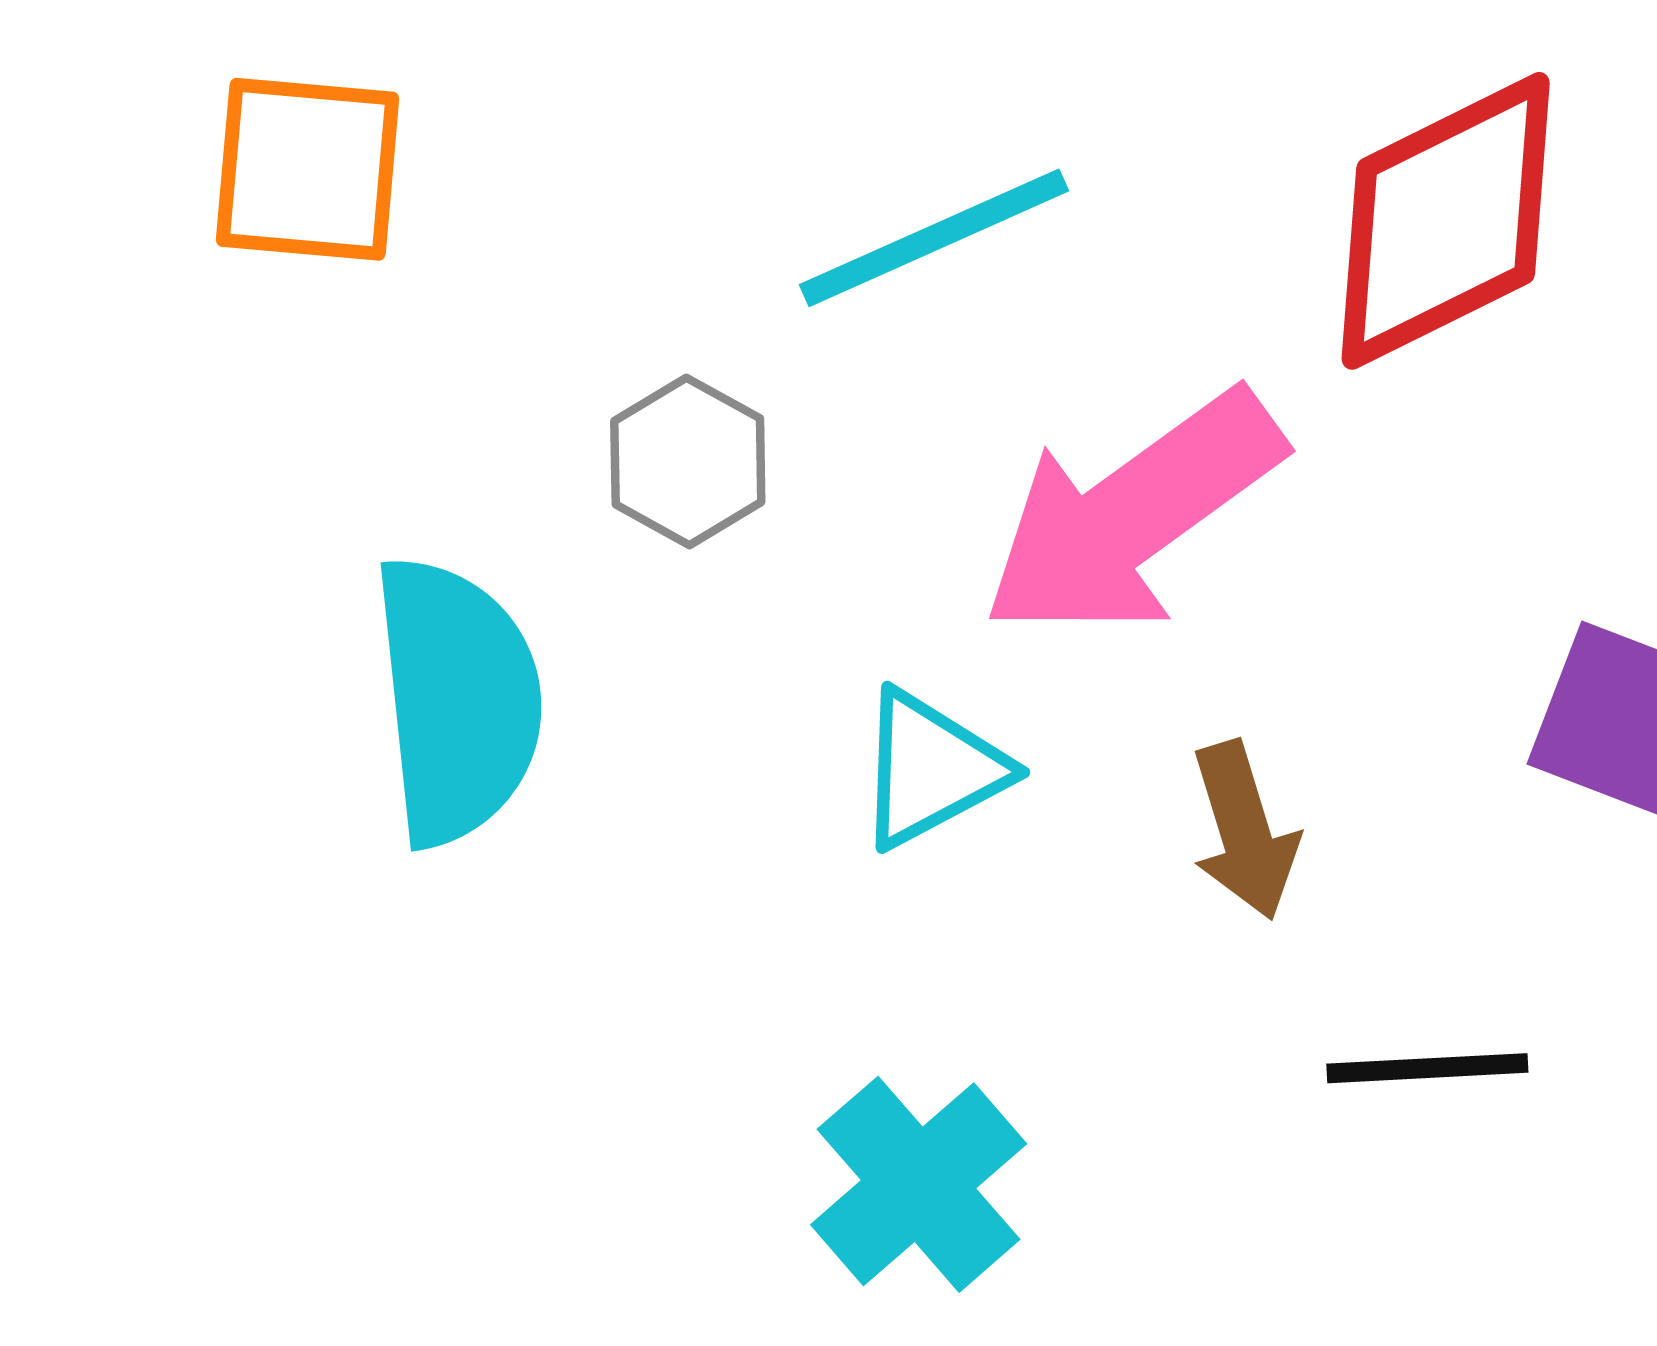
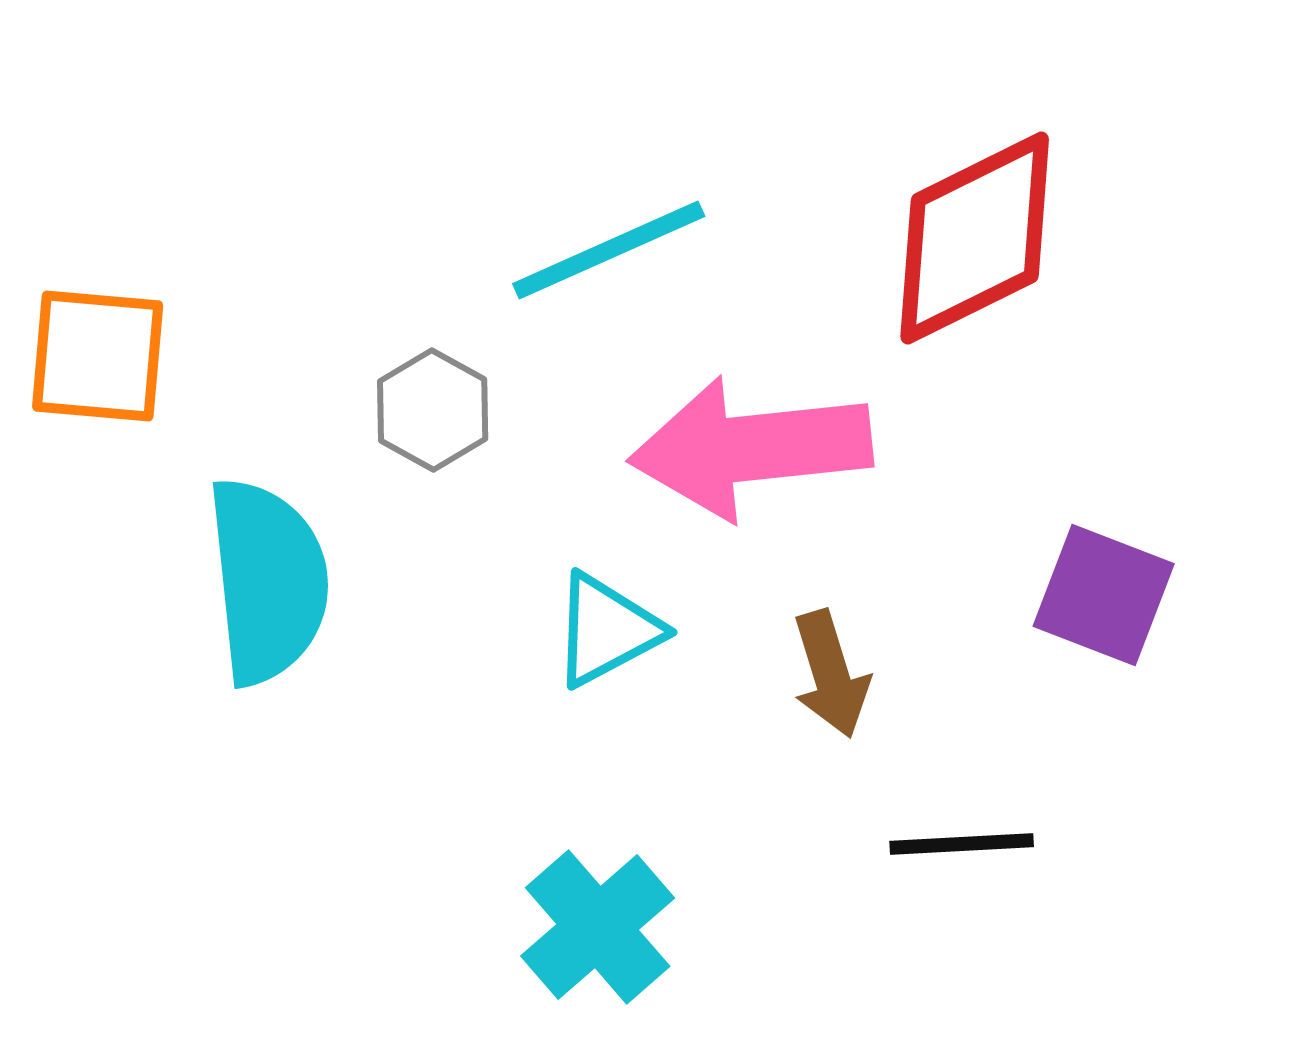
orange square: (308, 169) -> (98, 356), moved
pink arrow: (1132, 515) -> (751, 448), turned 30

